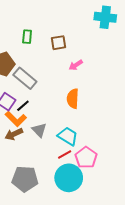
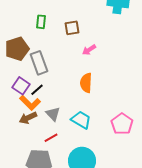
gray rectangle: (25, 78) -> (39, 63), turned 30
red line: (65, 154) -> (51, 138), moved
pink pentagon: (86, 158) -> (122, 124), moved

